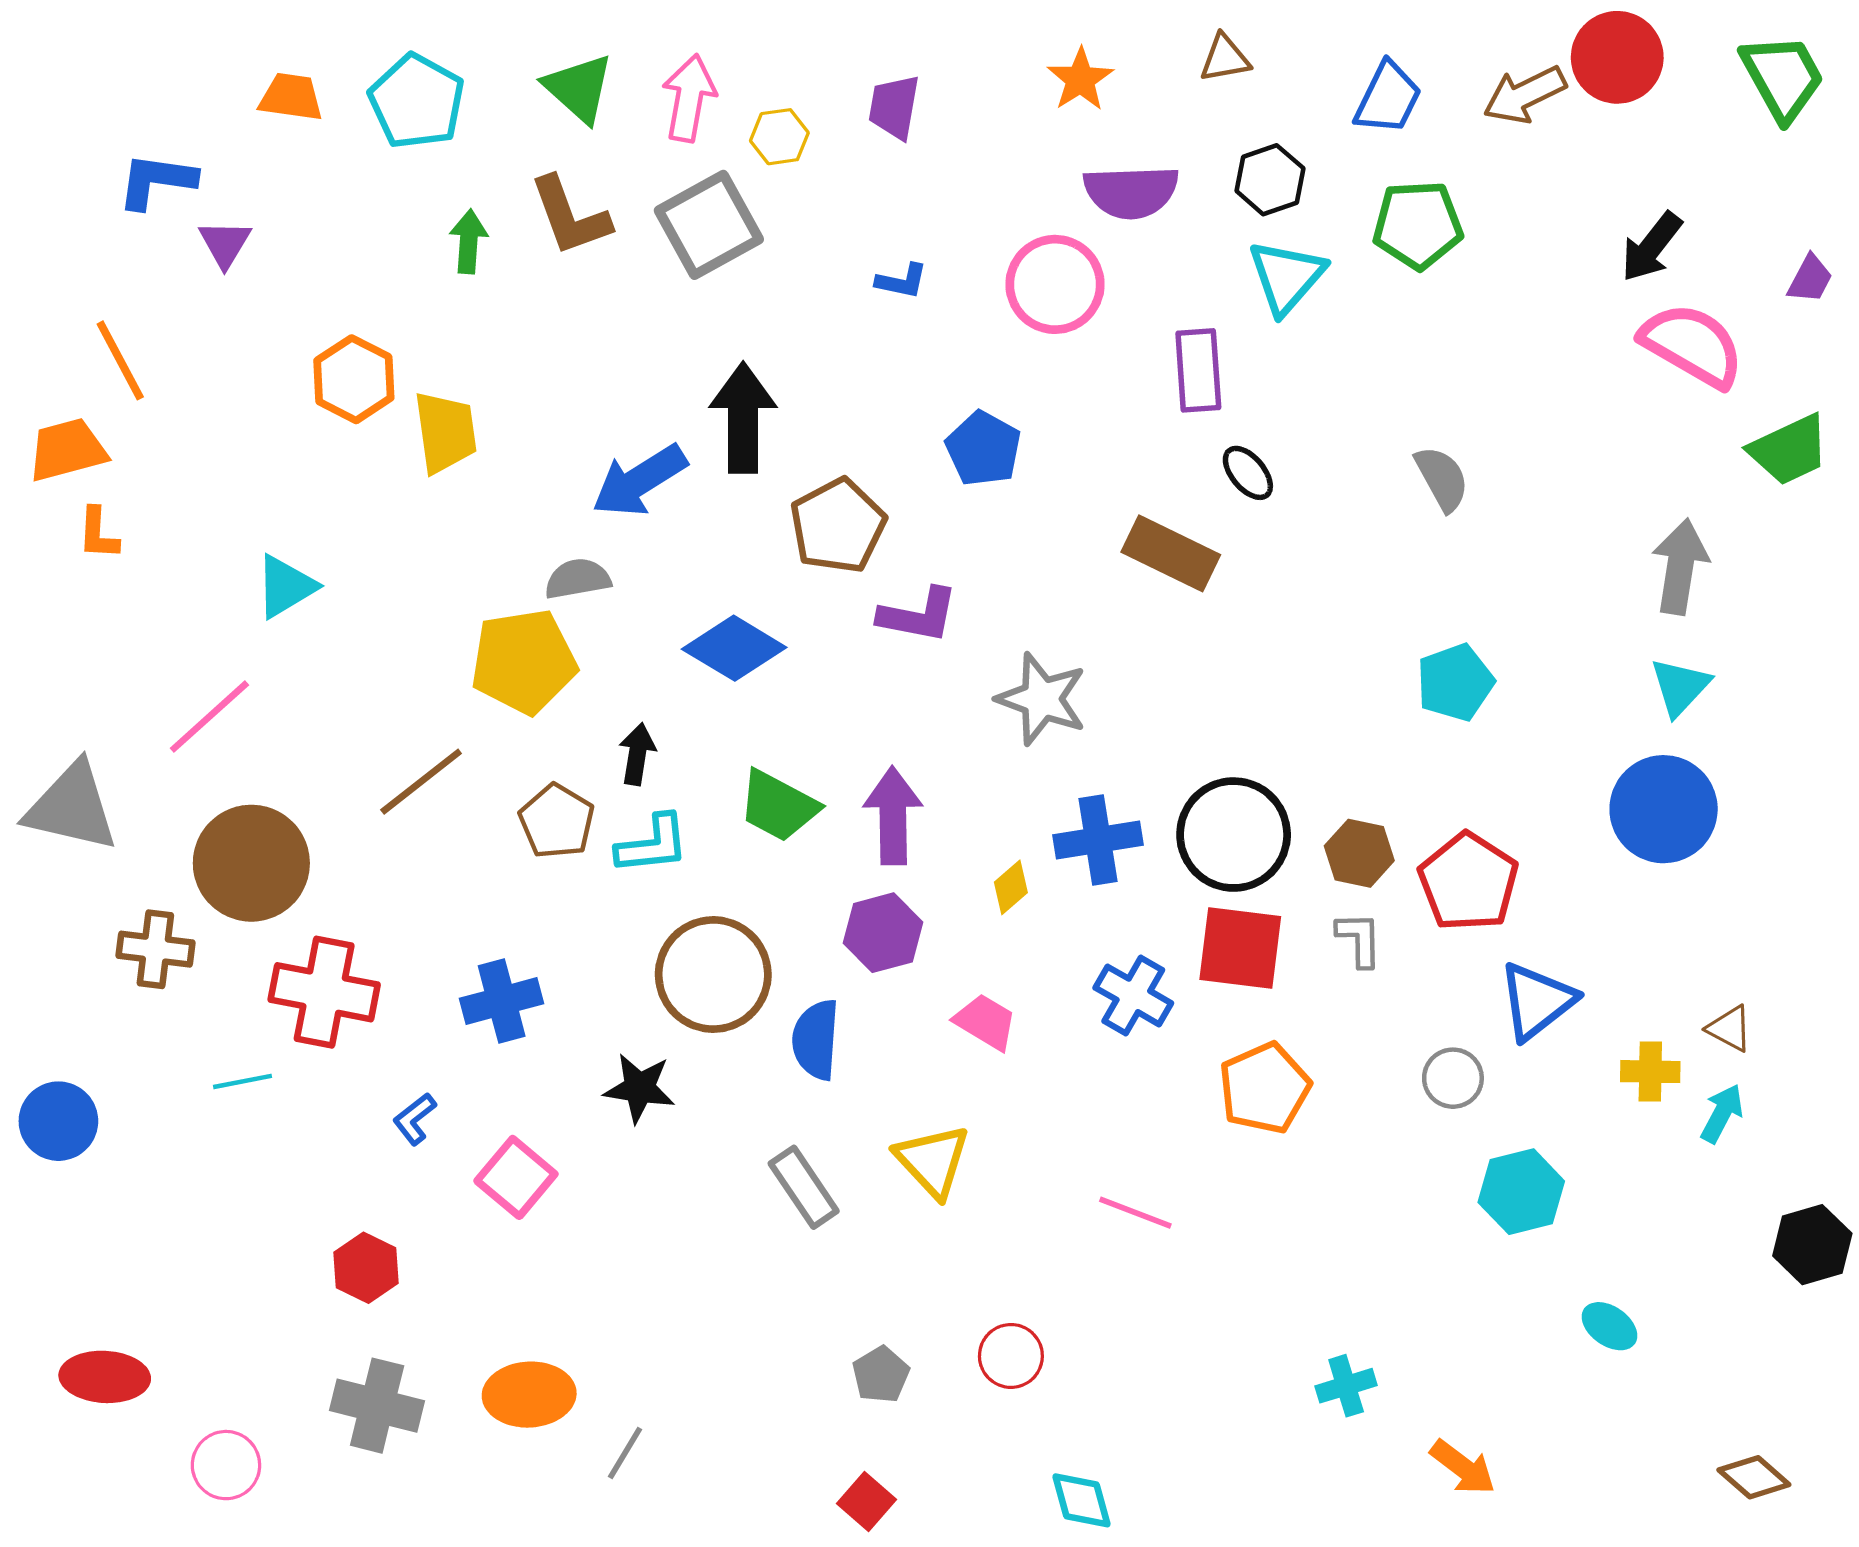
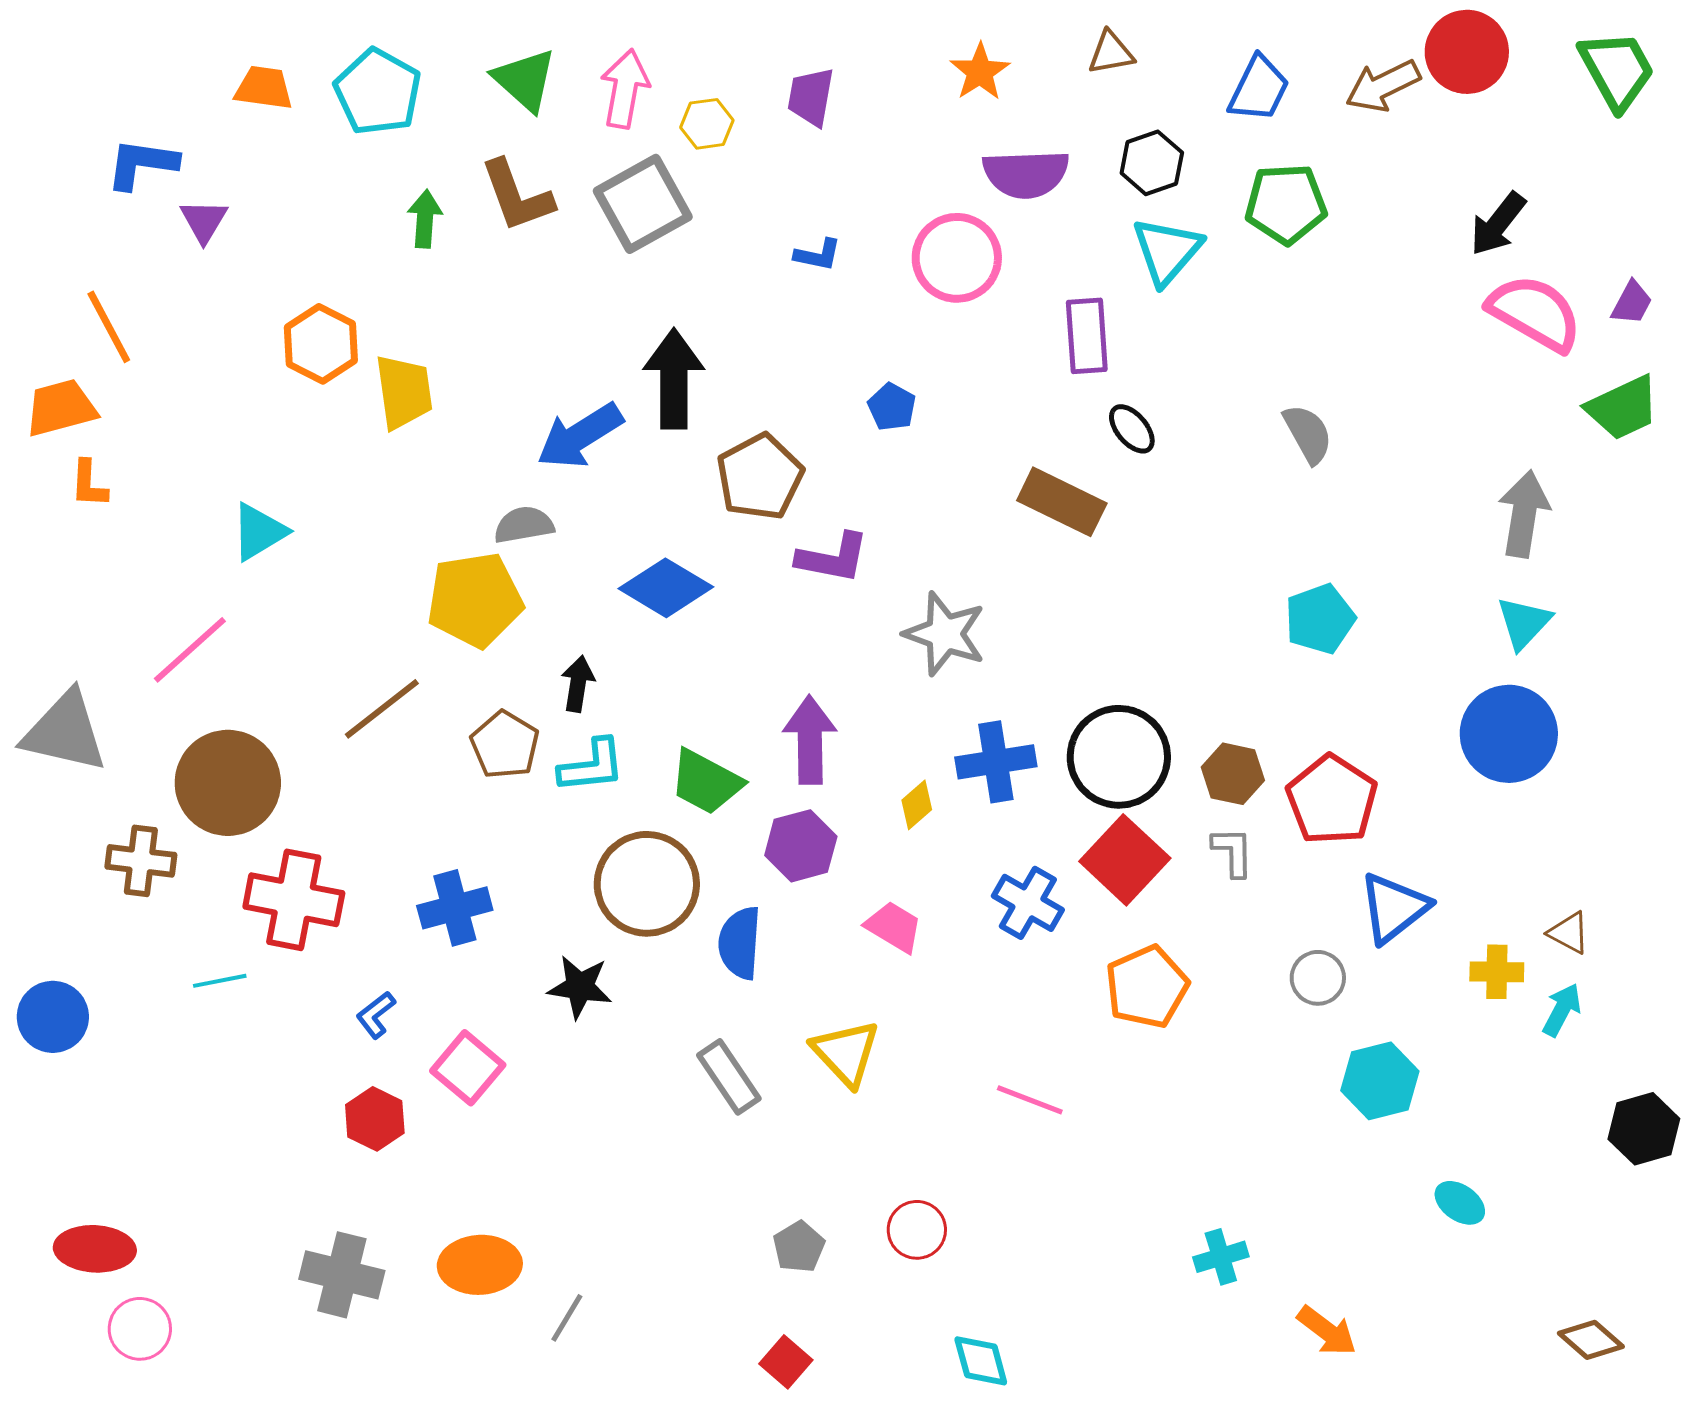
purple trapezoid: (1810, 279) -> (1632, 303), moved
blue pentagon: (983, 449) -> (892, 407), size x0.7
green trapezoid: (778, 806) -> (706, 782), moved
red square: (1240, 948) -> (1125, 860), turned 36
red hexagon: (366, 1268) -> (375, 1119), moved
pink circle: (226, 1465) -> (140, 1329), moved

